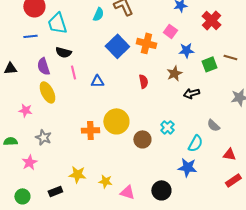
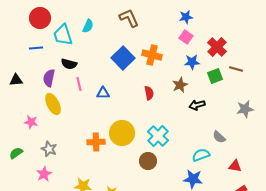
cyan semicircle: (98, 14) -> (88, 26), moved
red cross: (211, 20) -> (217, 47), moved
pink square: (170, 31) -> (186, 37), moved
purple semicircle: (43, 66) -> (49, 78), turned 30
cyan cross: (167, 127) -> (158, 136), moved, size x1.5
brown circle: (142, 139) -> (148, 161), moved
green semicircle: (10, 141) -> (16, 153), turned -32
cyan semicircle: (195, 143) -> (201, 155), turned -138
pink star: (29, 162) -> (44, 174), moved

